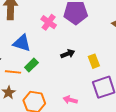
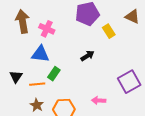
pink cross: (49, 22) -> (47, 29), moved
yellow rectangle: (94, 61) -> (109, 31), moved

